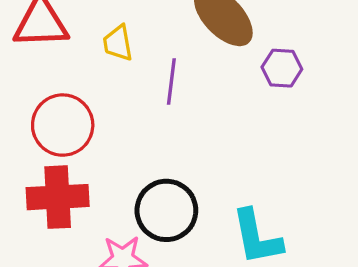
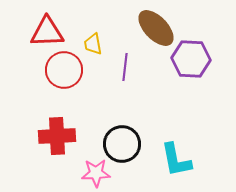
purple hexagon: (282, 68) -> (191, 59), size x1.6
red circle: (63, 125) -> (64, 70), moved

